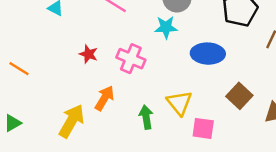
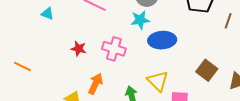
blue ellipse: (208, 54) -> (162, 40), moved

